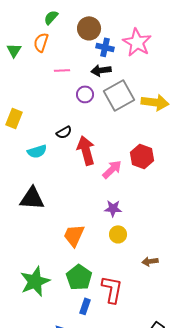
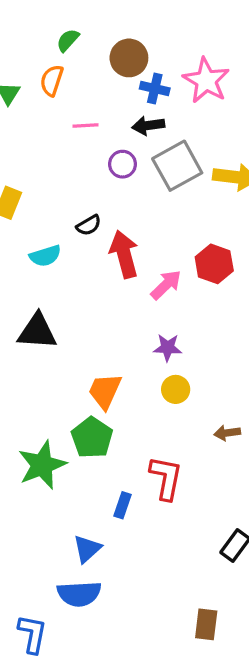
green pentagon: (79, 277) -> (92, 438), moved

